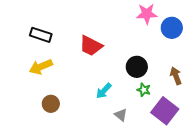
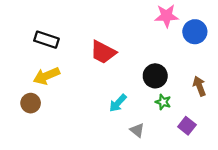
brown circle: (51, 104) -> (31, 103), moved
purple square: (165, 111) -> (187, 126), size x0.6

